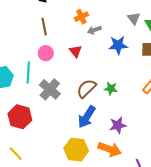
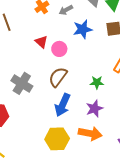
gray arrow: (94, 30) -> (66, 10), moved
pink circle: (46, 53) -> (59, 49), moved
green star: (111, 89) -> (97, 82), moved

